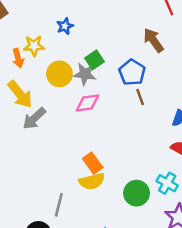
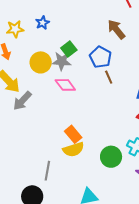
yellow star: (34, 46) -> (15, 29), moved
pink diamond: (87, 103) -> (65, 85), turned 65

